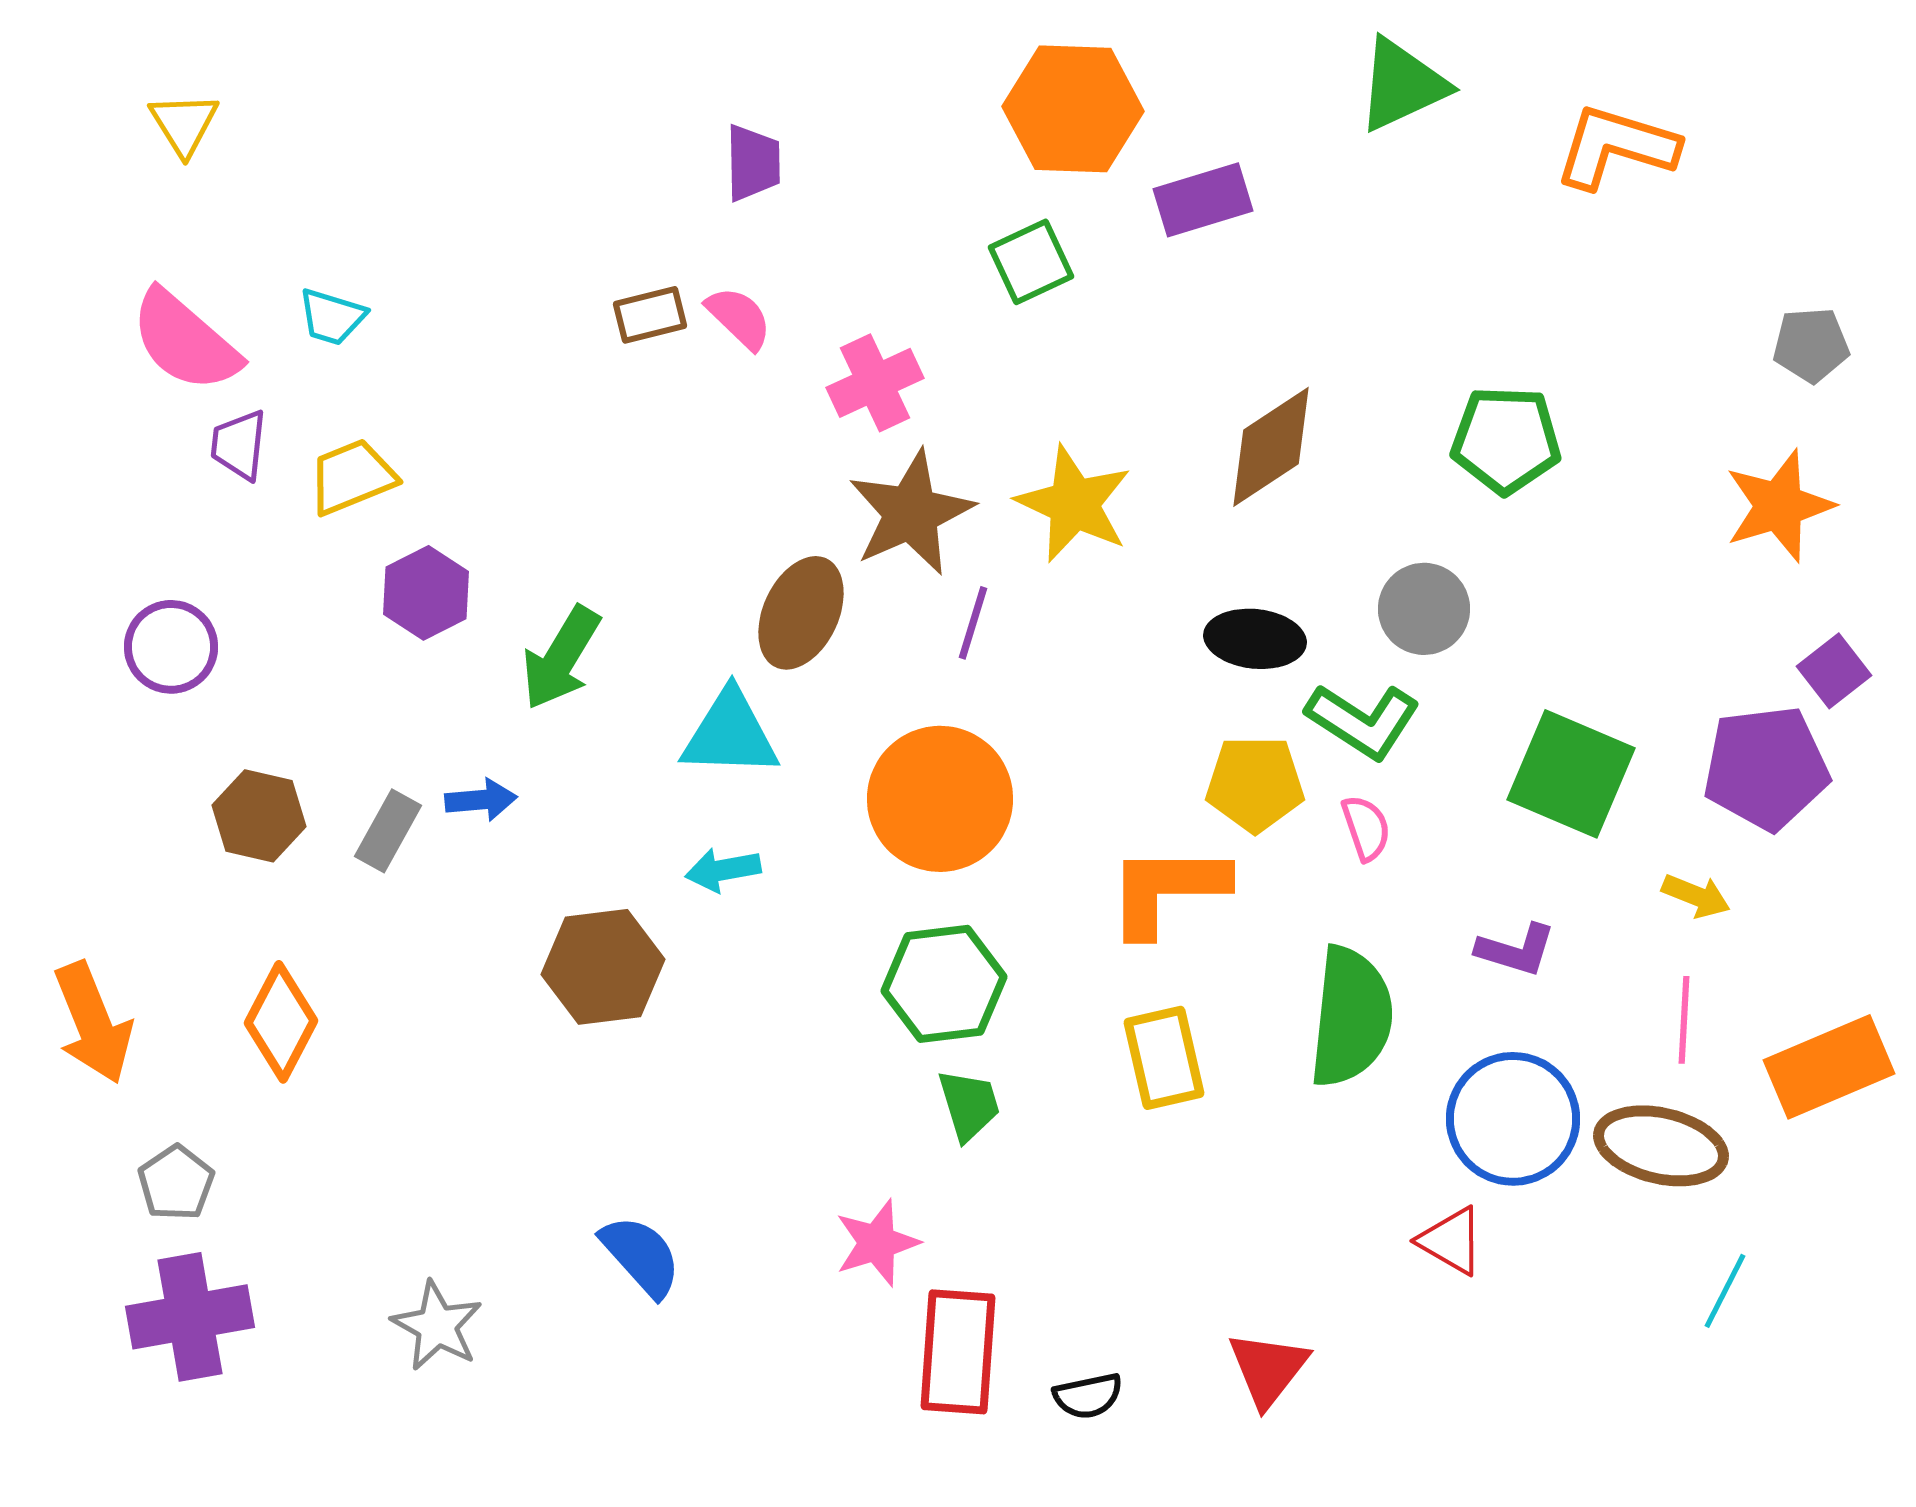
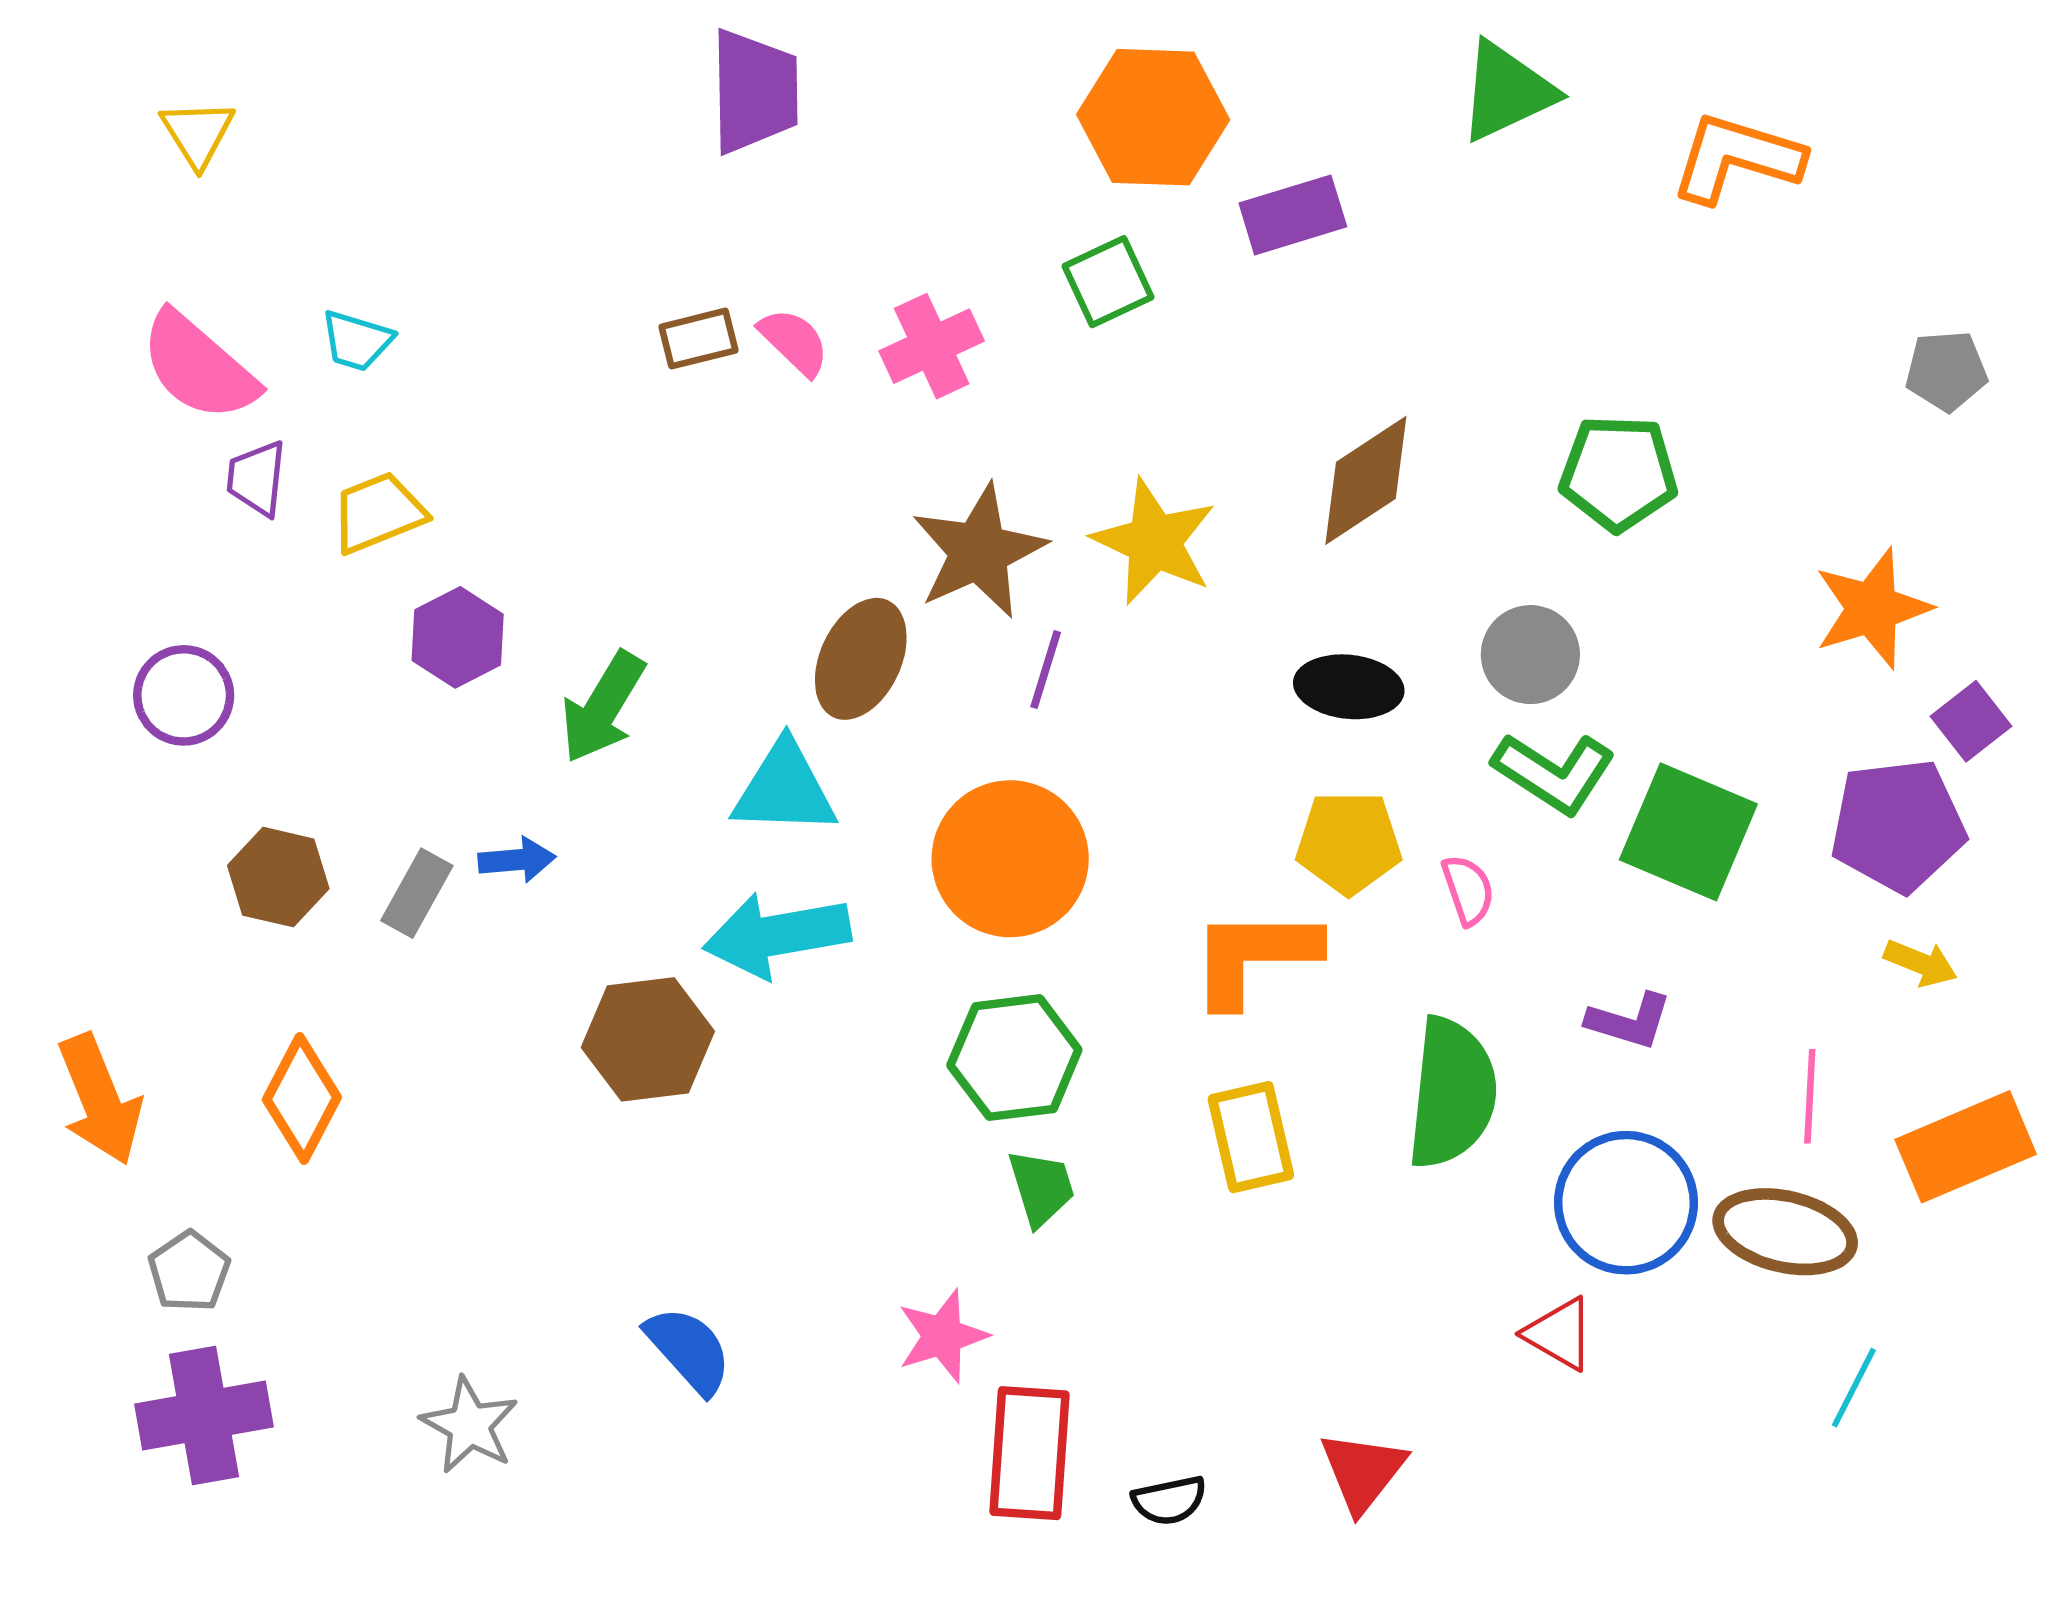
purple trapezoid: (753, 163) -> (754, 91), moved, size x1.5
pink cross: (875, 383) -> (932, 346), moved
orange star: (1779, 506) -> (1872, 608), moved
green L-shape: (1363, 721) -> (1554, 773), moved
cyan arrow: (723, 870) -> (777, 935), size x1.8
yellow arrow: (1696, 896) -> (1921, 963), moved

